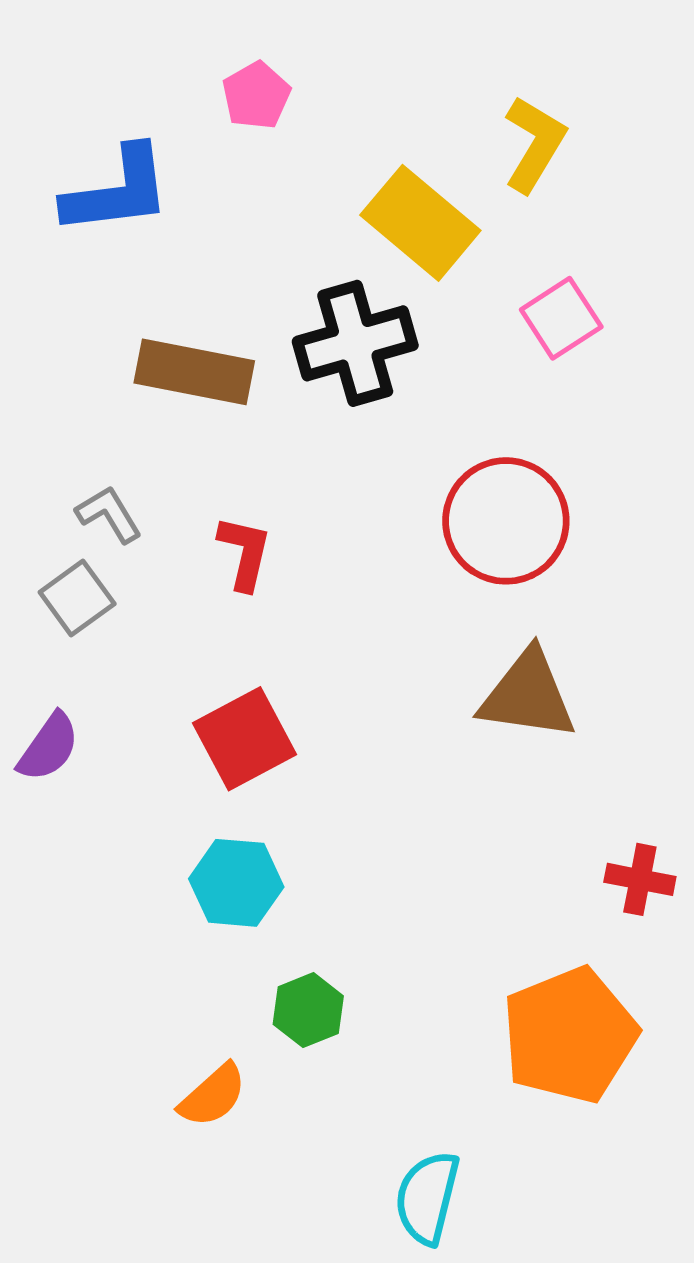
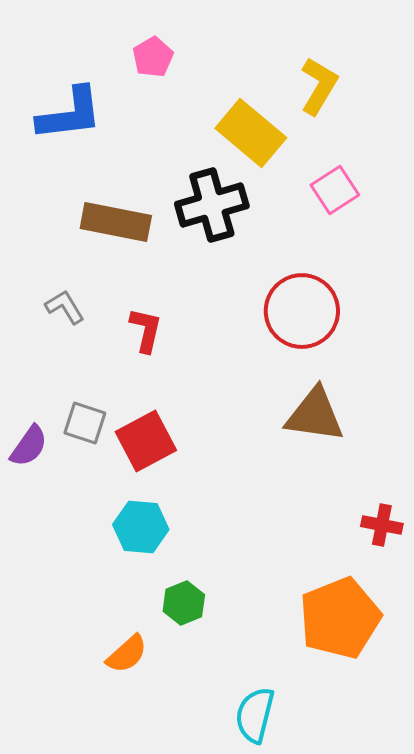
gray square: (77, 598) -> (85, 423), moved, turned -36

